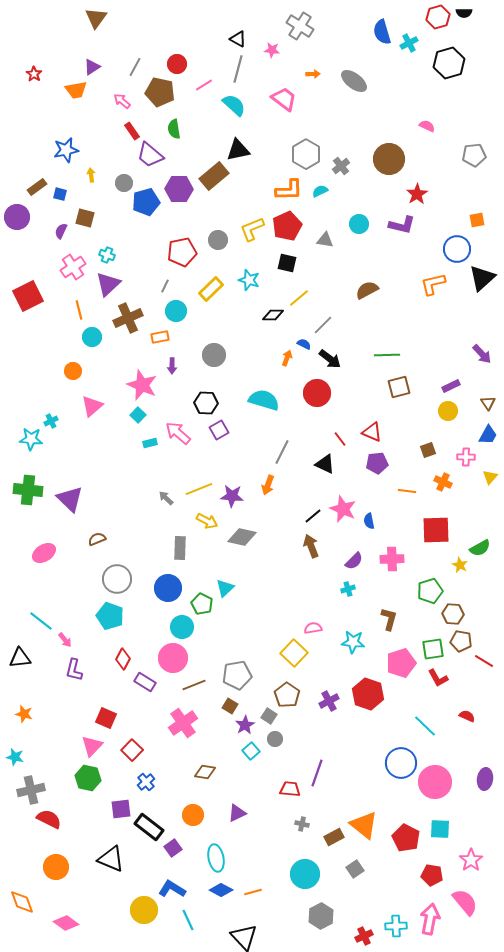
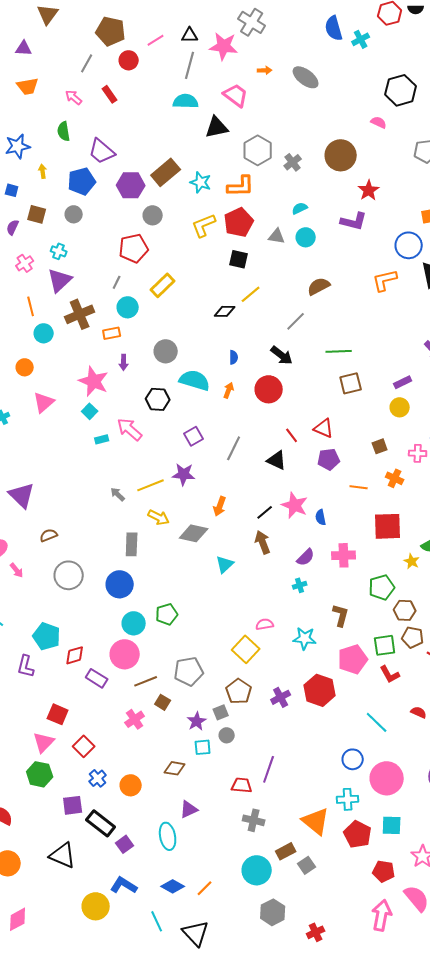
black triangle: (238, 39) -> (190, 35), turned -30
pink star: (272, 50) -> (224, 46), size x1.8
black hexagon: (449, 63) -> (401, 90), moved
purple triangle: (92, 67) -> (24, 48), moved, turned 36
pink line: (204, 85) -> (156, 40), moved
brown pentagon: (160, 92) -> (111, 31), moved
cyan semicircle: (234, 105) -> (186, 101), turned -40
green semicircle: (174, 129) -> (64, 131), moved
red rectangle: (132, 131) -> (110, 94), moved
black triangle: (238, 150) -> (217, 127), moved
gray circle: (124, 183) -> (74, 214), moved
cyan semicircle: (320, 191) -> (300, 208), moved
blue pentagon: (146, 202) -> (82, 181), moved
cyan circle: (359, 224) -> (306, 237), moved
gray circle: (218, 240) -> (153, 215), moved
pink cross: (73, 267) -> (25, 263), size x0.7
cyan star: (249, 280) -> (201, 182), moved
gray line: (323, 325) -> (296, 321), moved
blue semicircle: (304, 344) -> (234, 357), moved, turned 64
orange arrow: (287, 358) -> (229, 390), moved
cyan semicircle: (264, 400) -> (195, 380), moved
purple square: (219, 430) -> (194, 436), moved
orange arrow: (268, 485) -> (220, 506), moved
purple star: (232, 496) -> (184, 474), moved
cyan triangle: (225, 588) -> (225, 564), moved
green pentagon: (202, 604) -> (167, 614), moved, turned 30
cyan pentagon: (110, 616) -> (47, 636), moved
pink arrow: (65, 640) -> (17, 570), moved
red diamond: (123, 659) -> (75, 655), turned 45
brown square: (230, 706) -> (163, 702), moved
gray square: (269, 716) -> (221, 712), turned 35
pink cross: (183, 723) -> (135, 719), size x0.7
cyan square: (251, 751) -> (203, 747), turned 36
blue circle: (401, 763) -> (353, 759), size x0.7
brown diamond: (205, 772) -> (175, 768), moved
orange circle: (193, 815) -> (131, 785), moved
gray cross: (302, 824) -> (254, 820), size x1.5
brown rectangle: (334, 837) -> (286, 851), moved
cyan ellipse: (216, 858) -> (168, 836), moved
orange line: (253, 892) -> (205, 888), turned -30
cyan line: (188, 920) -> (157, 921), moved
pink diamond: (66, 923) -> (18, 919), turned -65
cyan cross: (396, 926) -> (348, 799), moved

